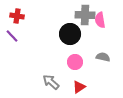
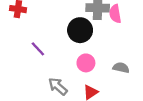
purple line: (12, 36) -> (38, 49), moved
gray semicircle: (103, 57) -> (121, 68), moved

